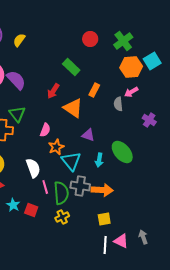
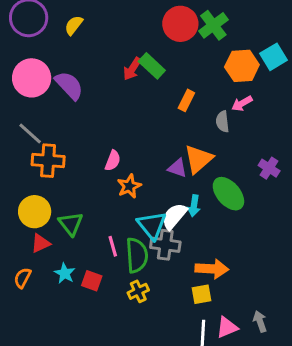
red circle: (90, 39) -> (180, 24), size x1.5
green cross: (123, 41) -> (213, 25), moved
red arrow: (53, 91) -> (132, 69), moved
orange triangle: (73, 108) -> (198, 159), moved, turned 45
green triangle: (17, 114) -> (71, 224), moved
purple cross: (149, 120) -> (269, 168), moved
cyan triangle: (71, 161) -> (152, 225), moved
white semicircle: (33, 168) -> (174, 216), moved, turned -120
orange arrow: (102, 190) -> (212, 269), moved
pink triangle: (121, 241) -> (227, 327), turned -49

